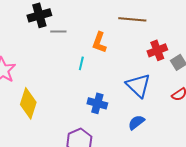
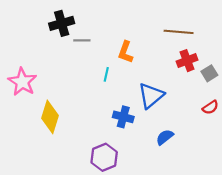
brown line: (132, 19) -> (179, 32), moved
blue triangle: (138, 85) -> (151, 96), moved, turned 36

